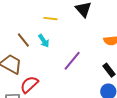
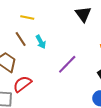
yellow line: (50, 19) -> (27, 18), moved

